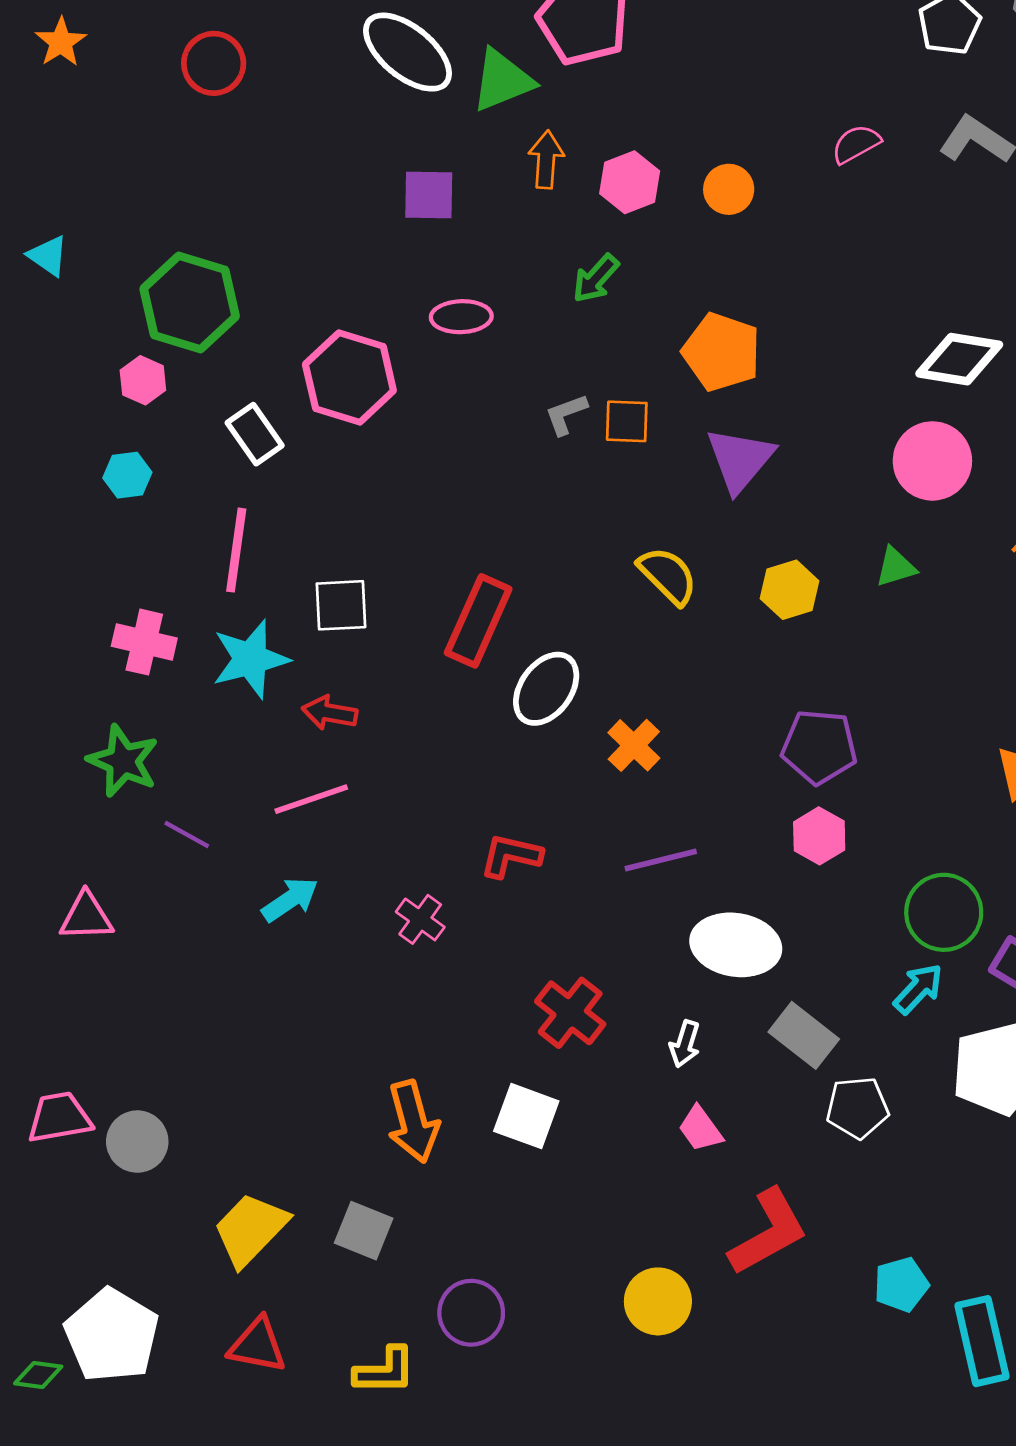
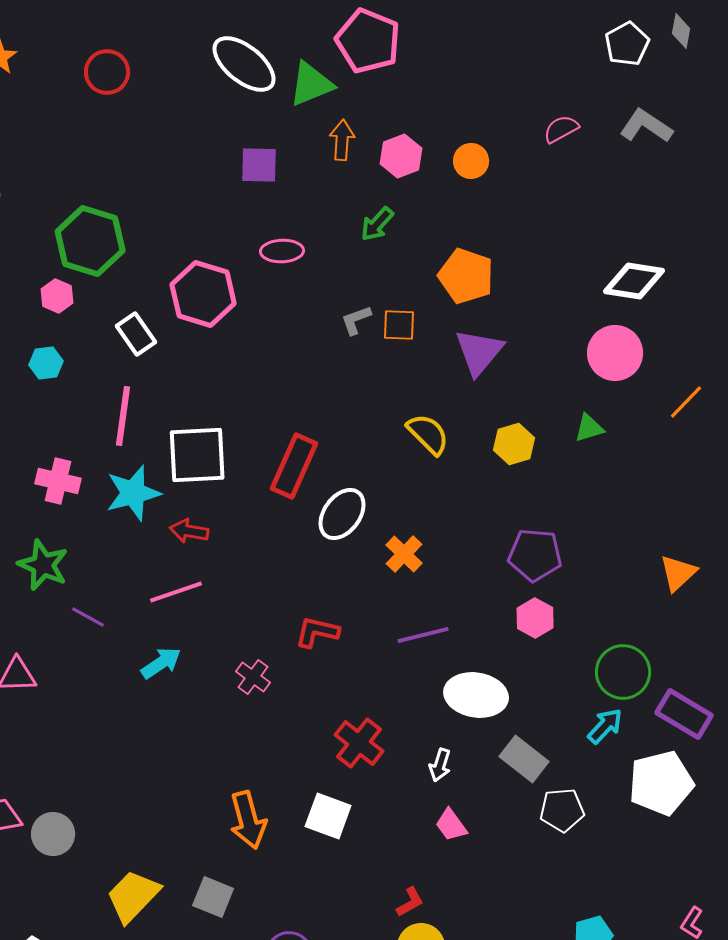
white square: (341, 605) -> (197, 455), size x1.5
red L-shape: (768, 1232) -> (410, 902), moved, size x0.5

